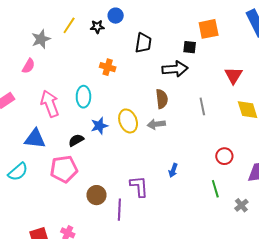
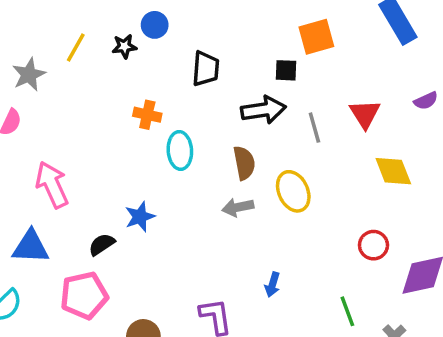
cyan ellipse: (83, 97) -> (180, 150), moved
gray line: (202, 106) -> (314, 128), moved
yellow ellipse: (128, 121) -> (293, 191), moved
red circle: (224, 156) -> (373, 245), moved

